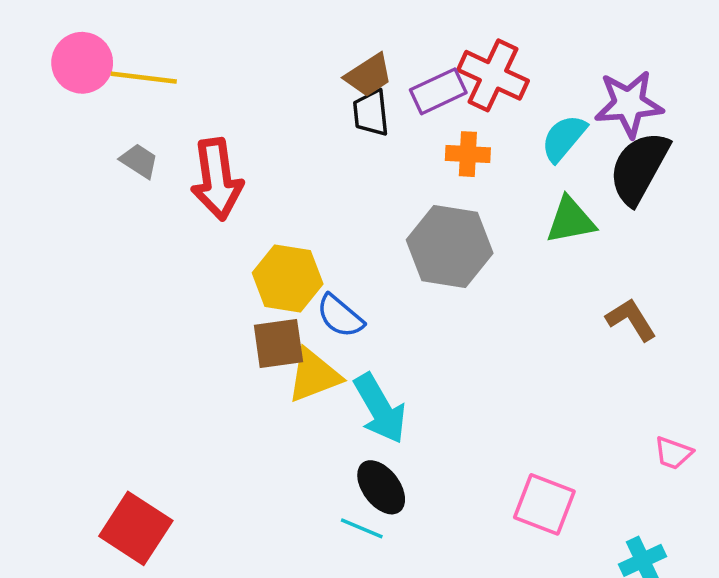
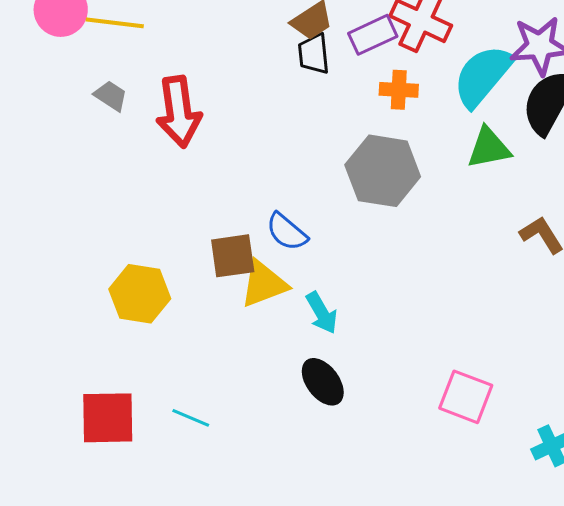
cyan semicircle: (564, 138) -> (483, 76), size x1.5
yellow hexagon: (288, 278) -> (140, 294), moved
cyan arrow: (380, 409) -> (322, 313), size x0.7
red square: (136, 528) -> (108, 418), turned -34
cyan line: (362, 528) -> (191, 418), moved

